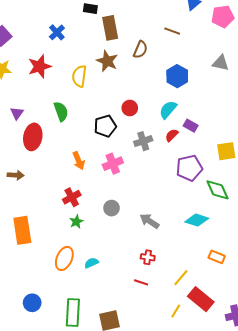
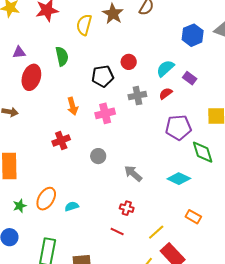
blue hexagon: (177, 76) -> (193, 35), moved
purple triangle: (17, 113) -> (19, 52), turned 40
purple rectangle: (191, 126) -> (190, 78), moved
green star: (76, 222) -> (20, 206), moved

